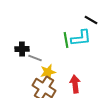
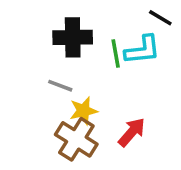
black cross: (22, 49) -> (73, 37), moved, size x1.5
red arrow: (75, 84) -> (132, 132), turned 48

